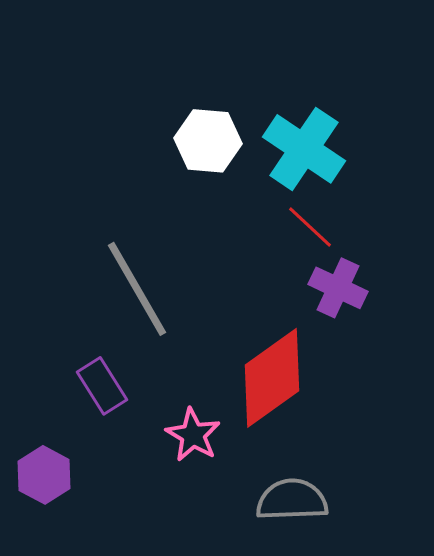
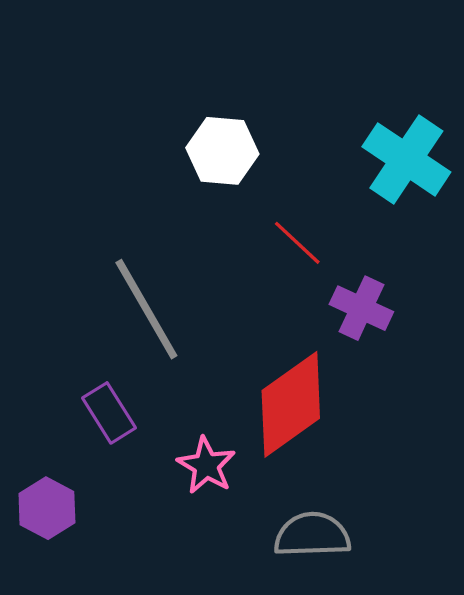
cyan cross: (304, 149) -> (406, 159), moved
red line: (310, 227) -> (297, 243), moved

